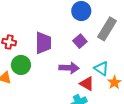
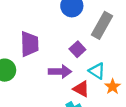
purple square: (80, 41) -> (77, 49), moved

